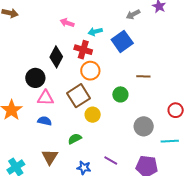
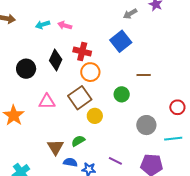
cyan arrow: (95, 32) -> (43, 25), moved
black circle: (35, 78) -> (26, 69), moved
blue semicircle: (45, 121) -> (70, 162), moved
brown triangle: (50, 157) -> (55, 147), moved

